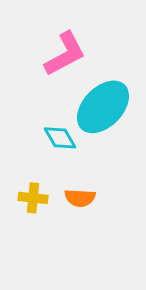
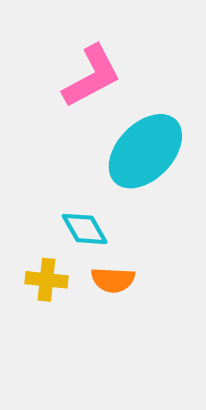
cyan diamond: (60, 138) -> (85, 229), moved

